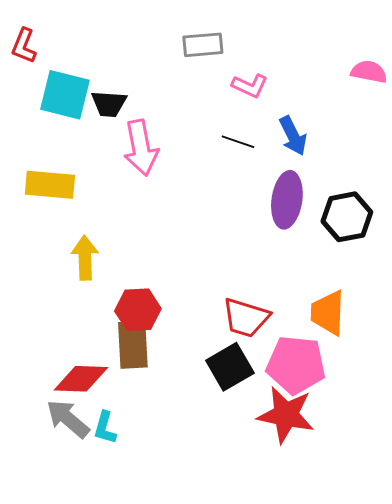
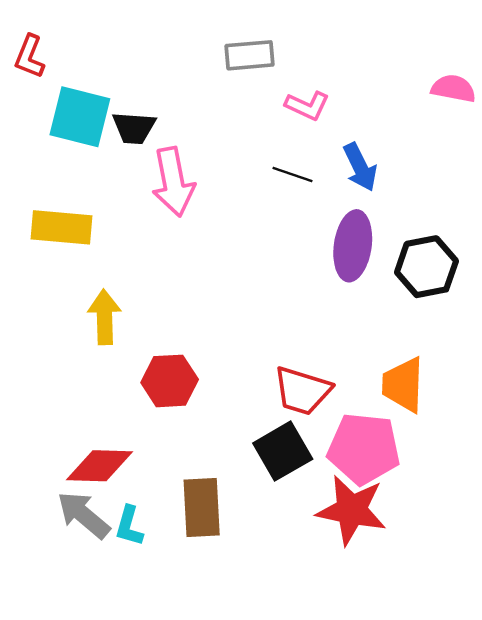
brown rectangle: (133, 345) -> (202, 508), moved

